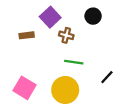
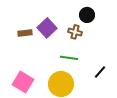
purple square: (50, 17) -> (47, 28), moved
brown cross: (66, 35) -> (75, 32), moved

